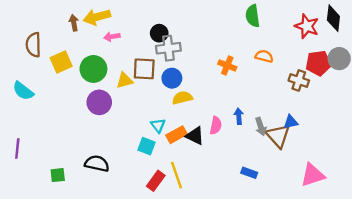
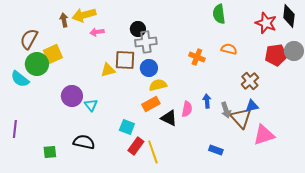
brown semicircle: (33, 45) -> (29, 39), turned 30
green circle: (93, 69) -> (37, 64), moved
brown cross: (299, 80) -> (250, 81), moved, turned 30
purple circle: (99, 102) -> (72, 96), moved
cyan triangle: (158, 125) -> (91, 105), moved
orange rectangle: (176, 135) -> (151, 104), moved
pink triangle: (313, 175) -> (264, 135), moved
red rectangle: (156, 181) -> (136, 146), moved

